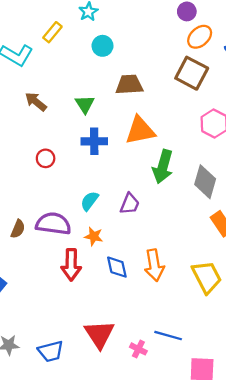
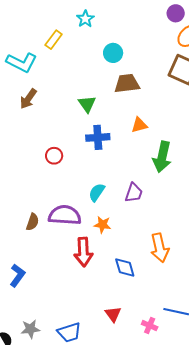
cyan circle: (103, 46) -> (113, 53), moved
brown arrow: (36, 102) -> (28, 99), moved, turned -90
orange triangle: (140, 130) -> (139, 125), size x0.6
blue diamond: (117, 267) -> (125, 268), moved
red triangle: (99, 334) -> (113, 314), size x0.6

